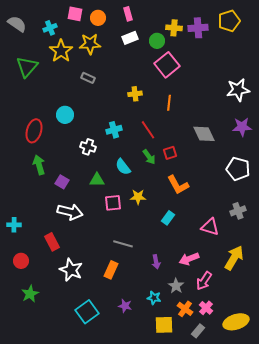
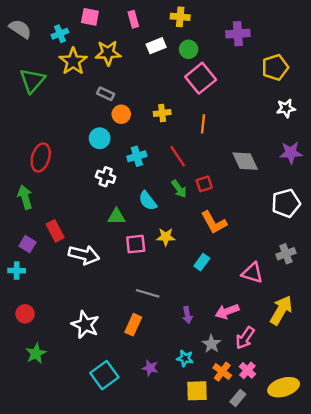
pink rectangle: (128, 14) -> (133, 19), moved
orange circle: (98, 18) -> (121, 114), moved
yellow pentagon: (229, 21) -> (275, 67), moved
yellow cross: (174, 28) -> (180, 17), moved
white star: (238, 90) -> (286, 108), size x0.7
cyan circle: (65, 115) -> (100, 138), moved
green arrow: (39, 165) -> (25, 197), moved
white pentagon: (238, 169) -> (286, 203), turned -30
purple square: (62, 182) -> (27, 244), moved
red rectangle: (52, 242) -> (55, 231), moved

